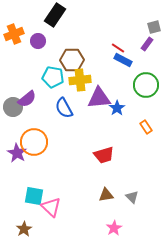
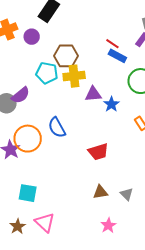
purple triangle: (99, 98) -> (93, 94), size x0.7
blue semicircle: (64, 108) -> (57, 127), moved
pink triangle: (51, 207) -> (45, 222), moved

